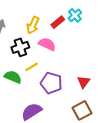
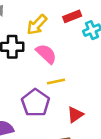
red rectangle: (58, 22) -> (72, 16), moved
yellow line: (32, 67) -> (56, 81), moved

